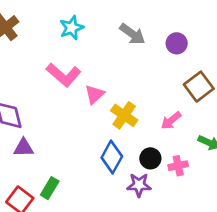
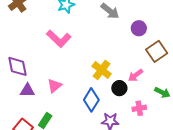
purple circle: (177, 43) -> (139, 28), moved
pink triangle: (95, 94) -> (54, 86), moved
black circle: (150, 158) -> (119, 88), moved

